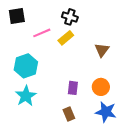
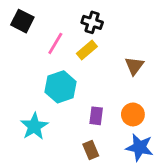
black square: (17, 16) -> (22, 21), turned 36
pink line: (42, 33) -> (55, 43), turned -36
cyan hexagon: (26, 66) -> (61, 87), moved

